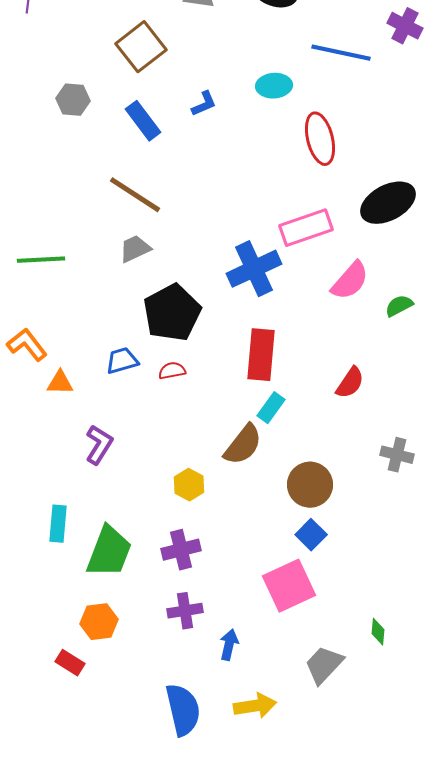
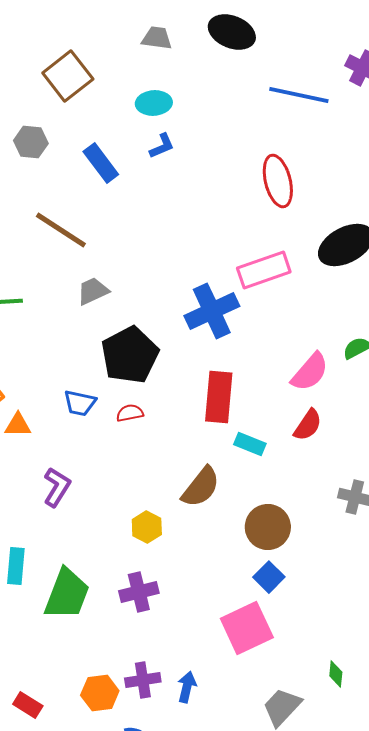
brown square: (141, 47) -> (68, 76), moved
cyan ellipse: (274, 86) -> (154, 103), moved
brown line: (135, 195) -> (61, 230), moved
pink semicircle: (350, 281) -> (310, 372), moved
blue trapezoid: (122, 361) -> (80, 403), turned -152
cyan rectangle: (271, 408) -> (250, 444), moved, turned 76
purple cross: (185, 611) -> (143, 680), moved
orange hexagon: (99, 622) -> (100, 693), moved

